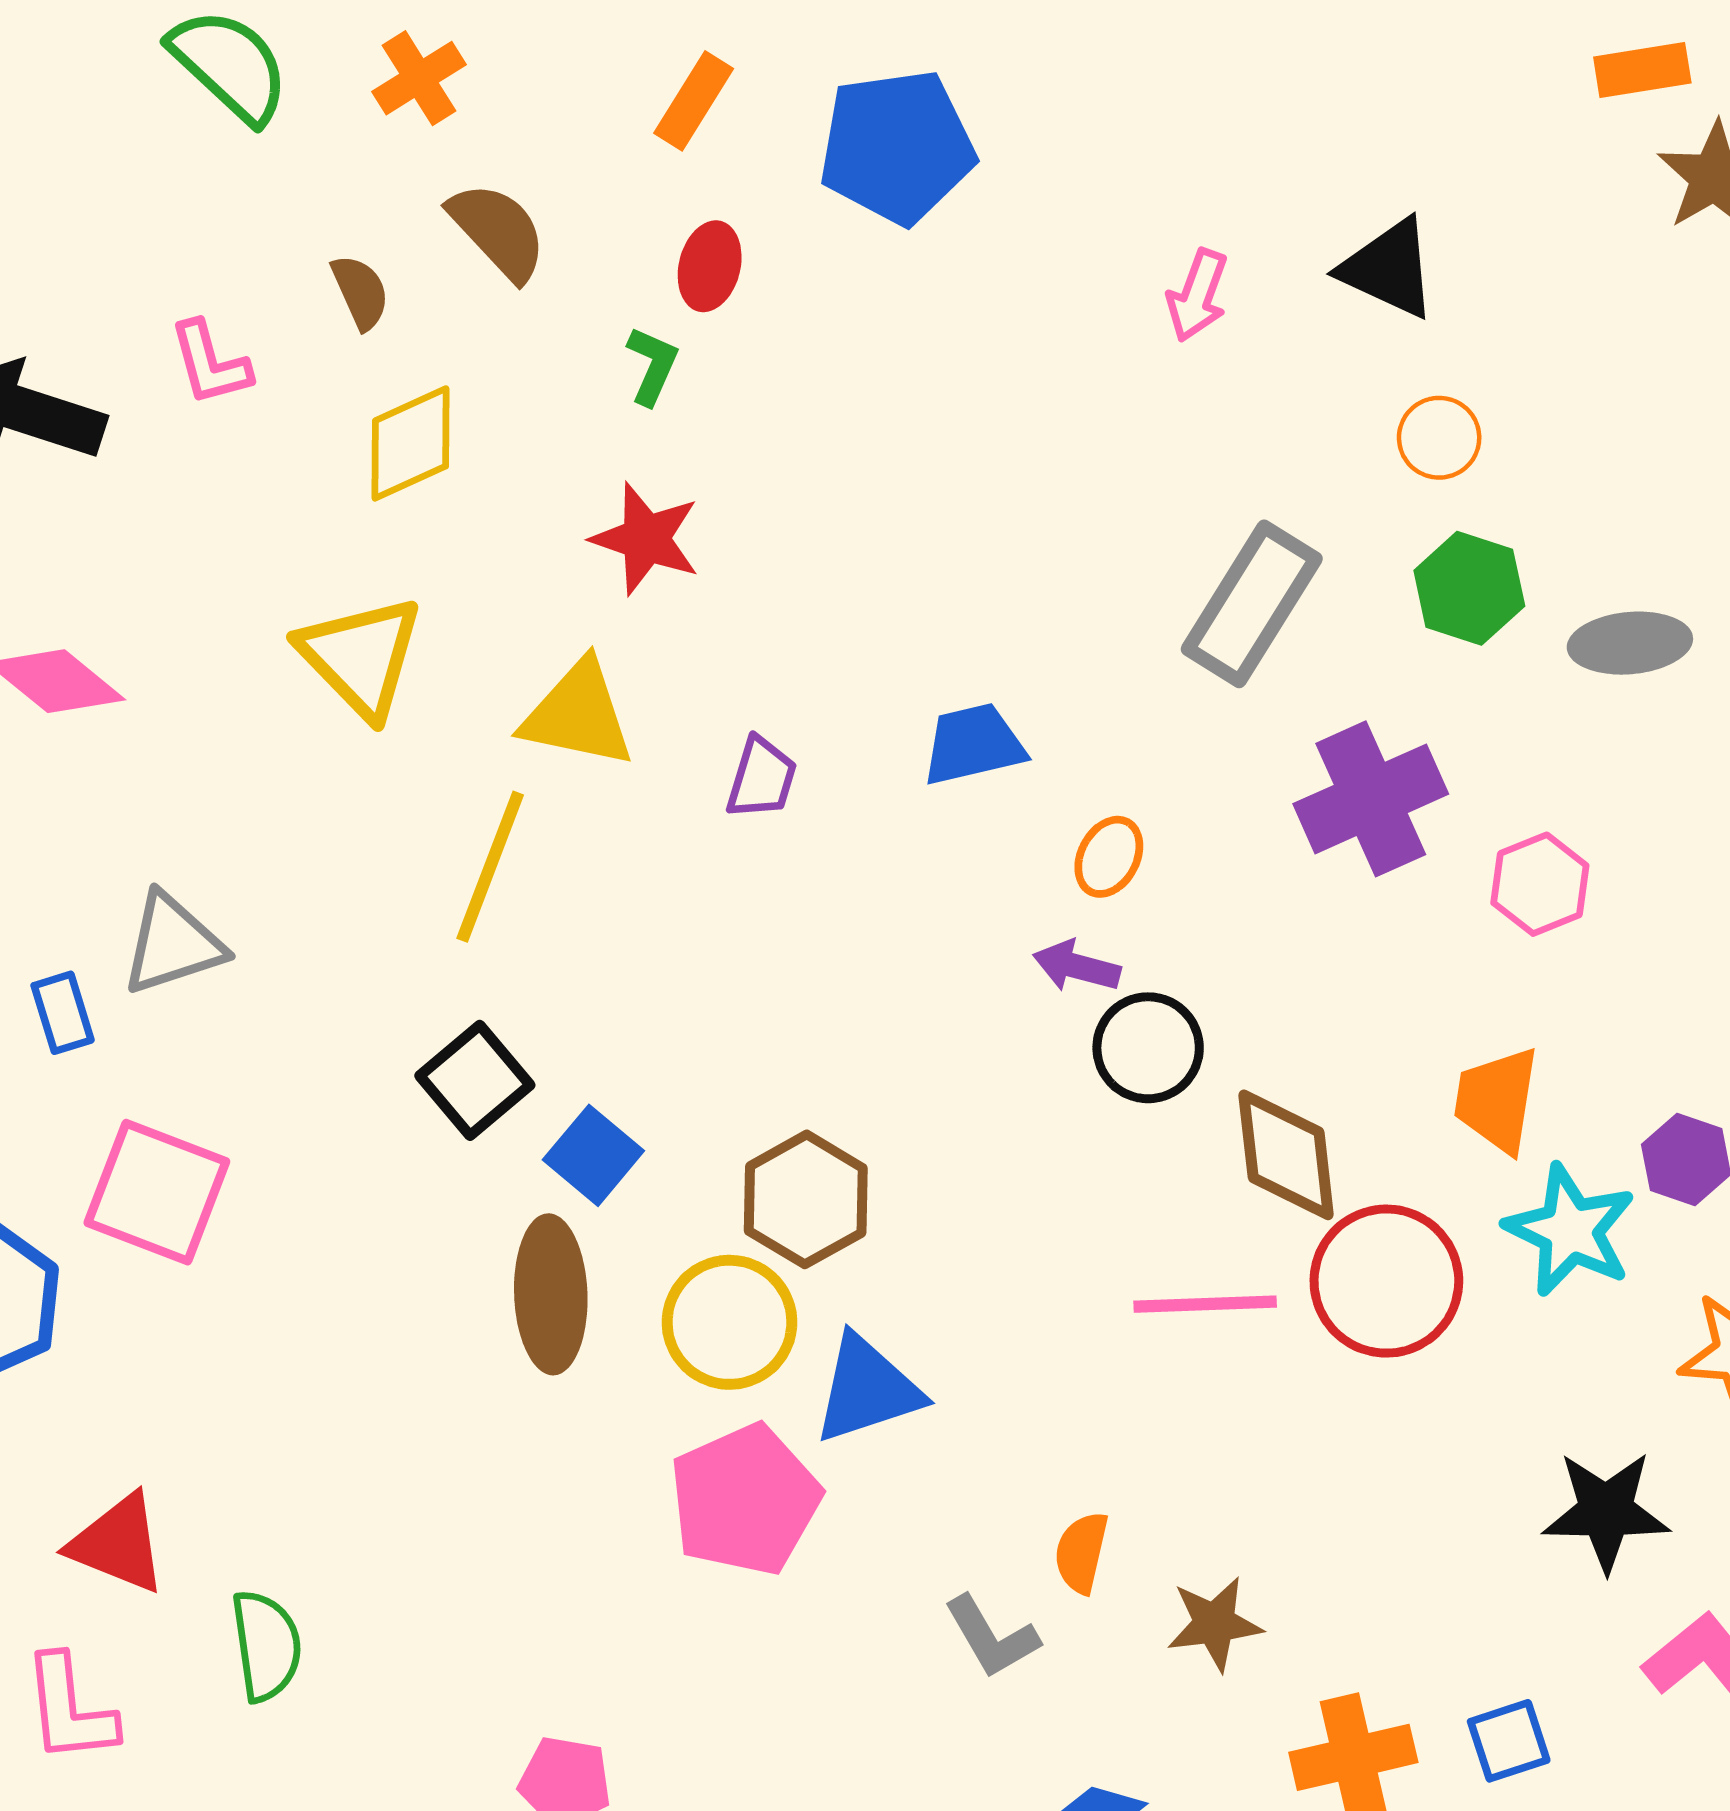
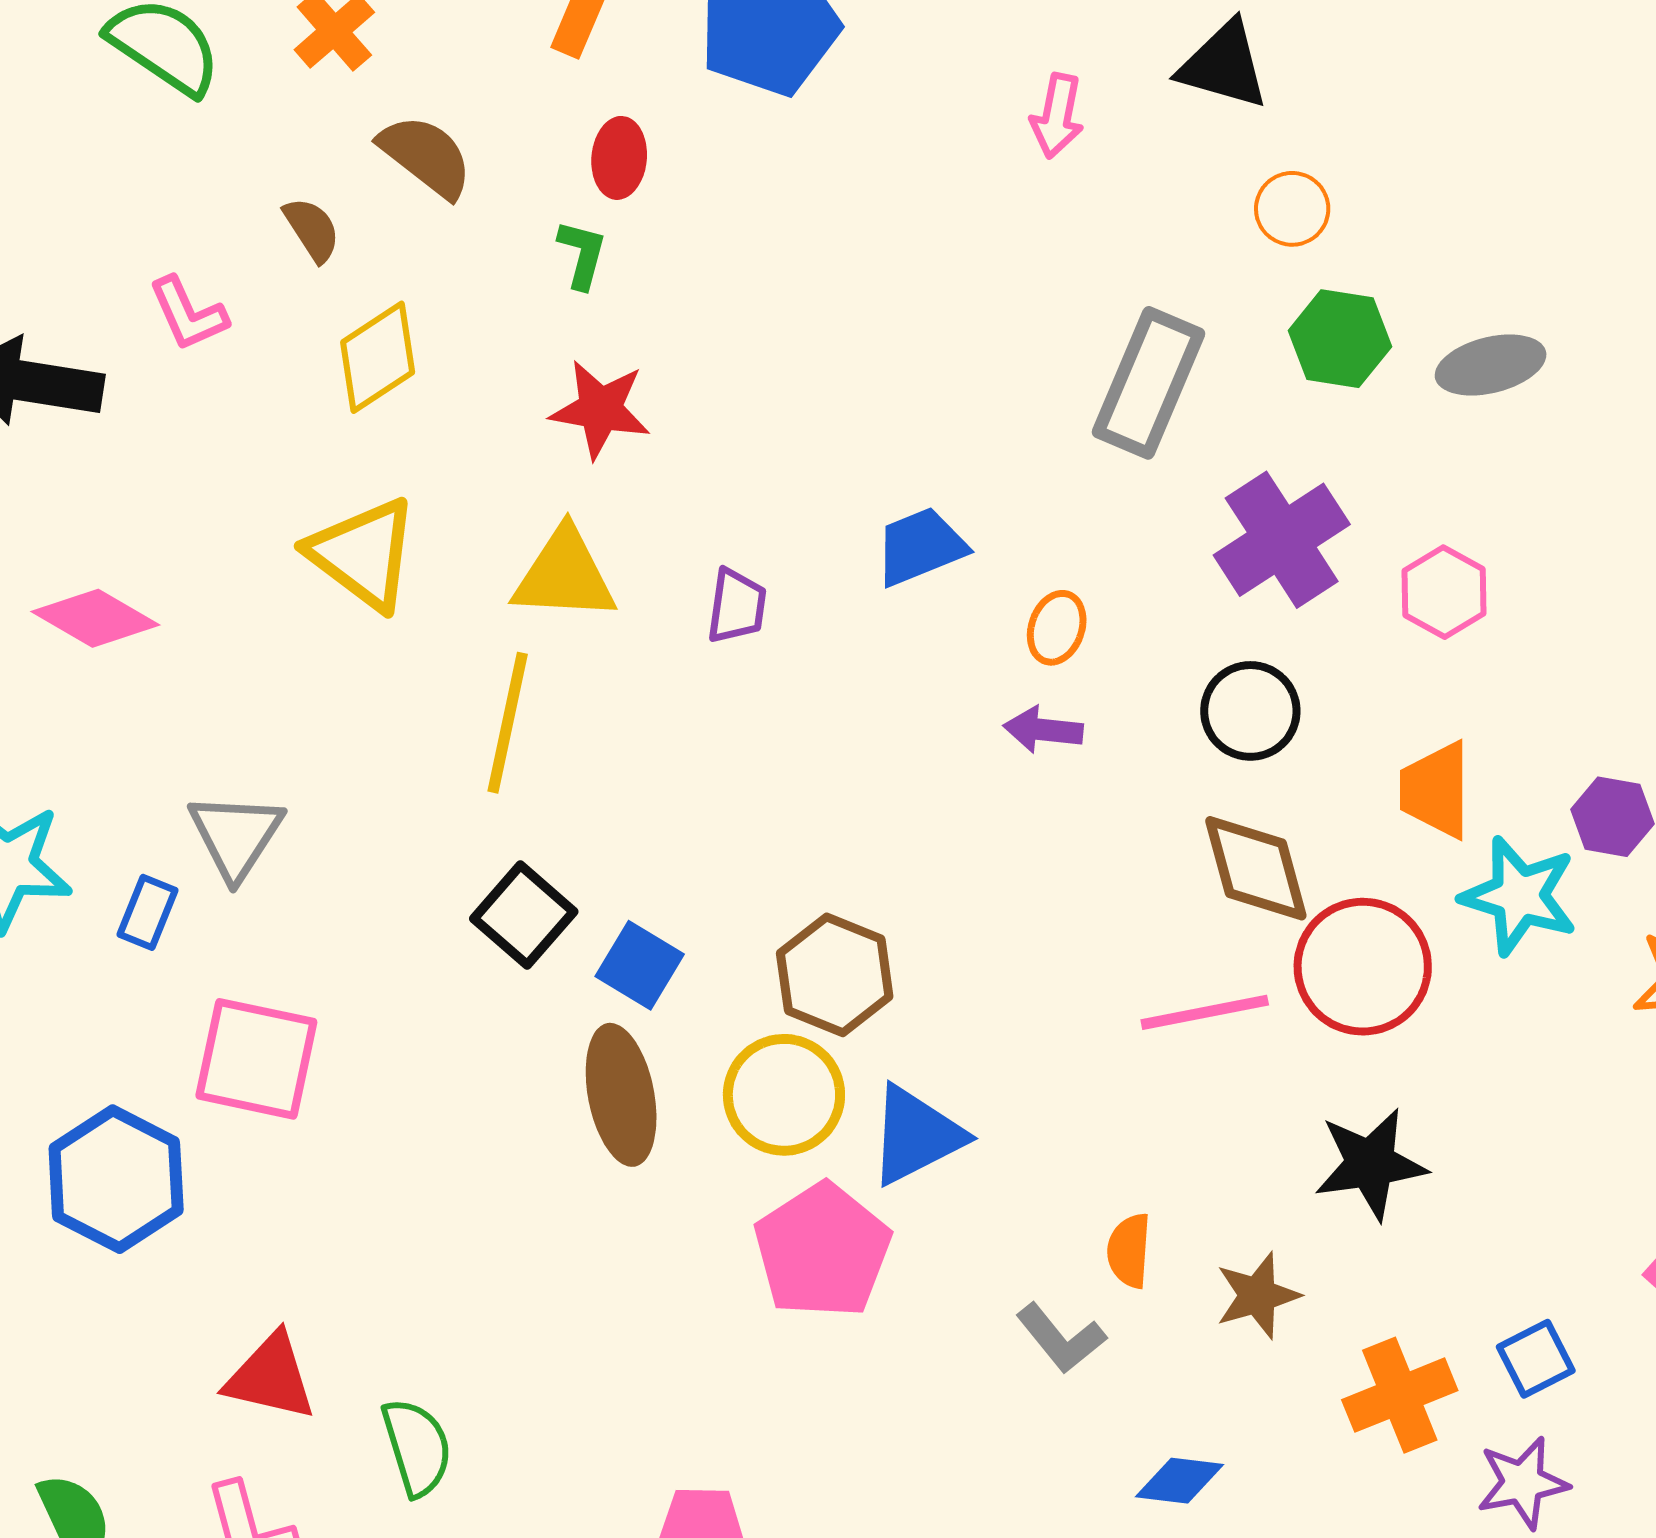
gray triangle: (173, 944) -> (236, 836), turned -30
blue rectangle: (63, 1013) -> (147, 912), turned 48
black circle: (1148, 1048) -> (1250, 711), moved
black star: (1606, 1511) -> (1370, 1164), moved

